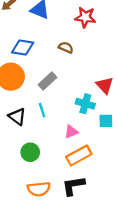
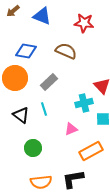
brown semicircle: (66, 47) -> (66, 51), size x1.5
cyan cross: (85, 104) -> (84, 103), turned -30
orange rectangle: (79, 155) -> (91, 151), moved

